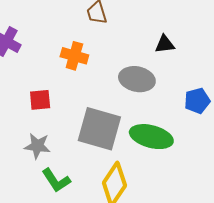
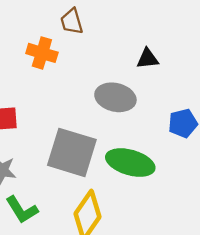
orange cross: (74, 56) -> (42, 53), moved

